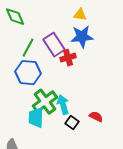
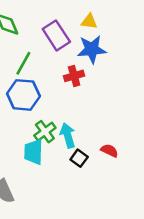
purple rectangle: (54, 45) -> (56, 35), moved
green cross: (45, 102) -> (45, 132), size x0.7

